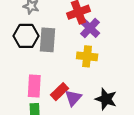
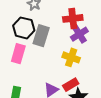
pink rectangle: (34, 86) -> (18, 54), moved
red rectangle: (60, 92) -> (71, 85), moved

